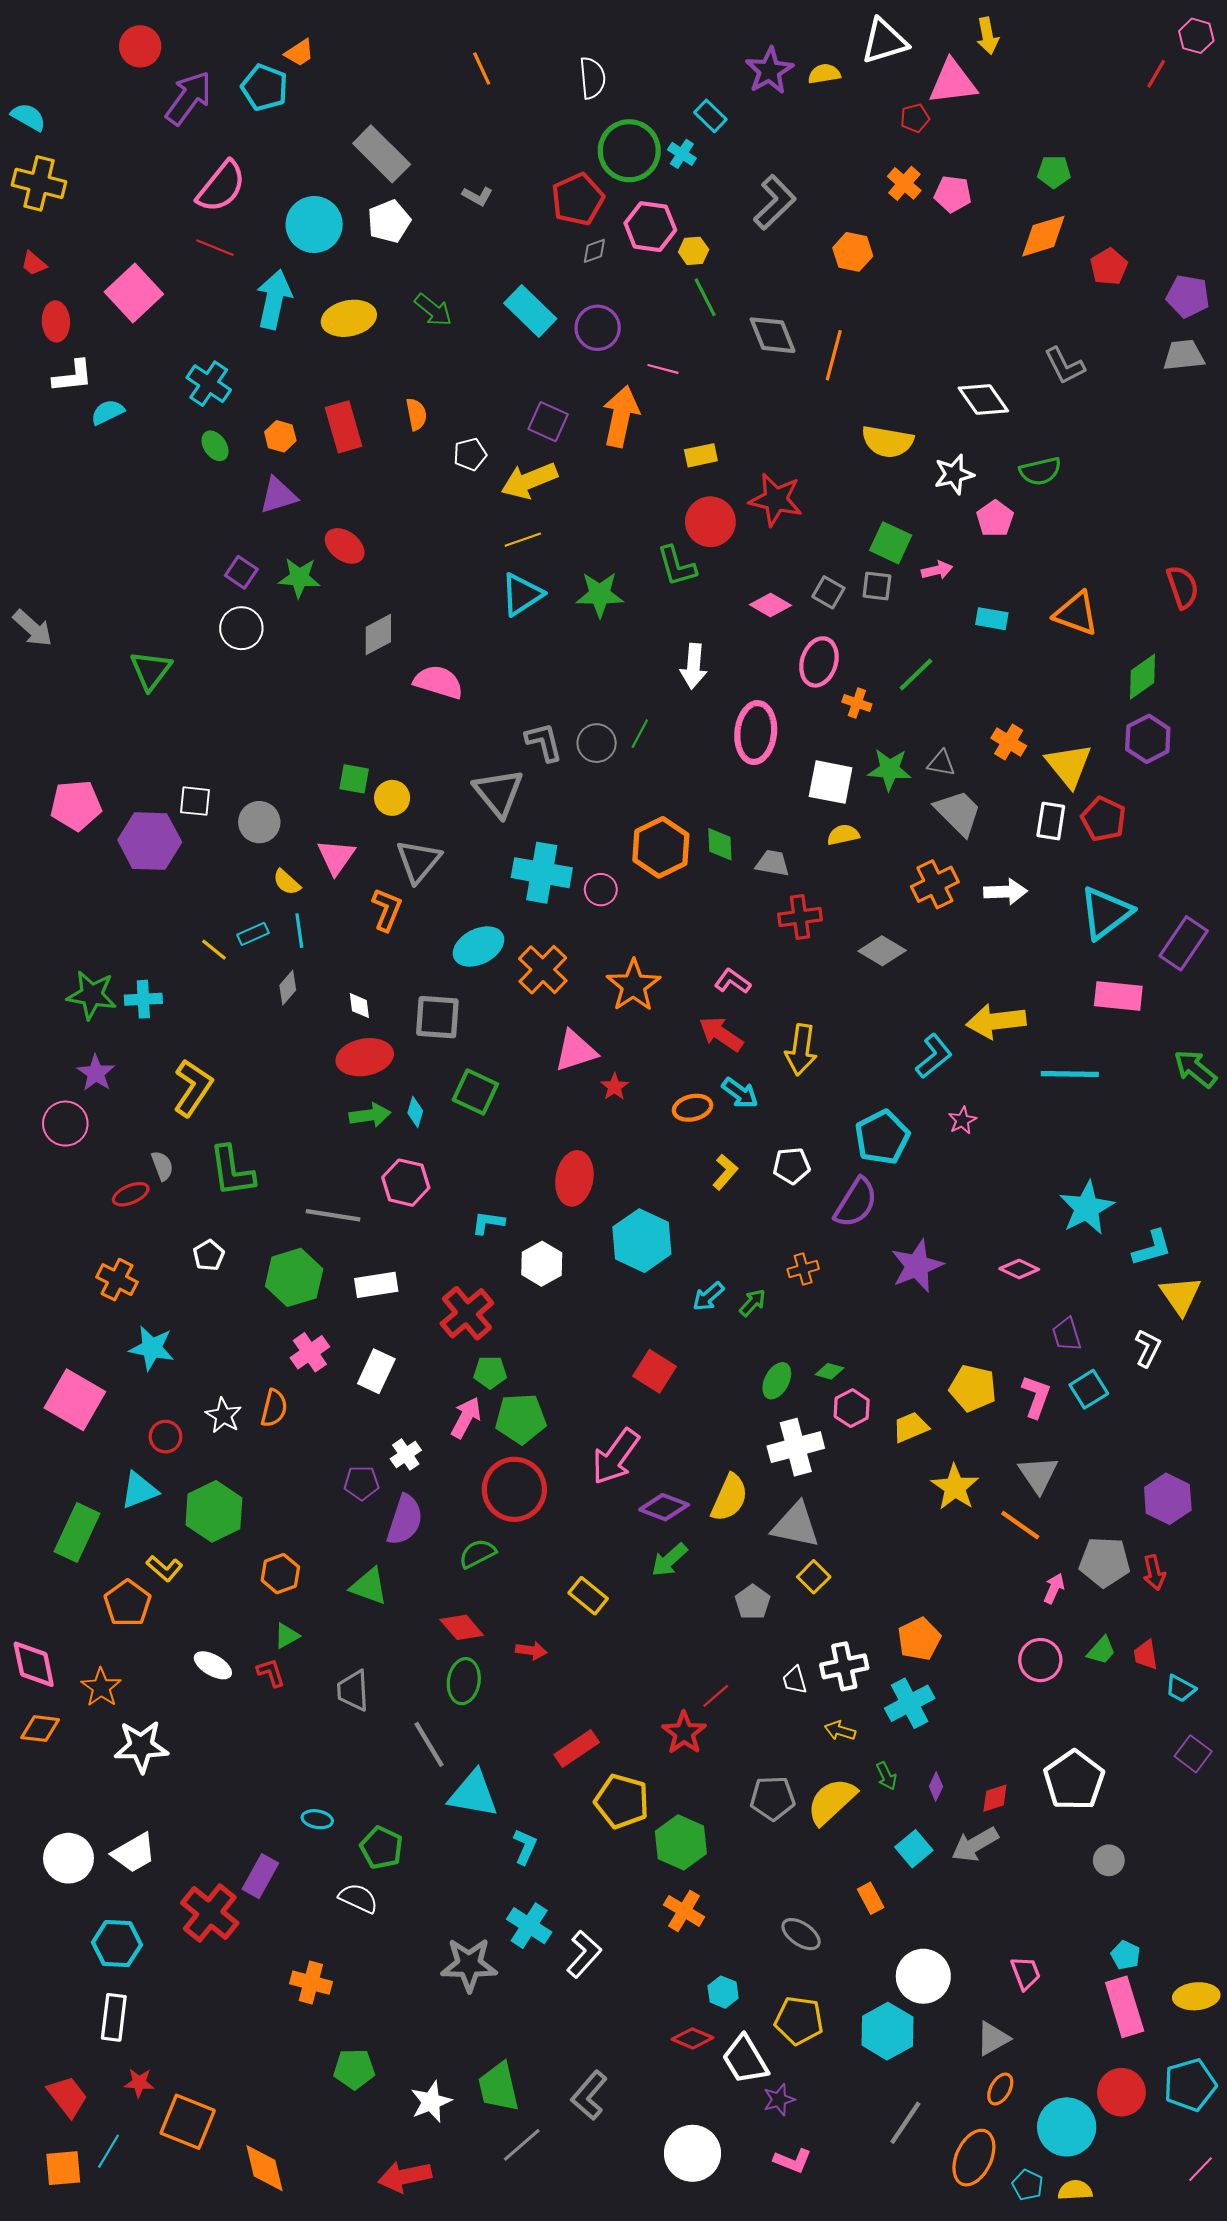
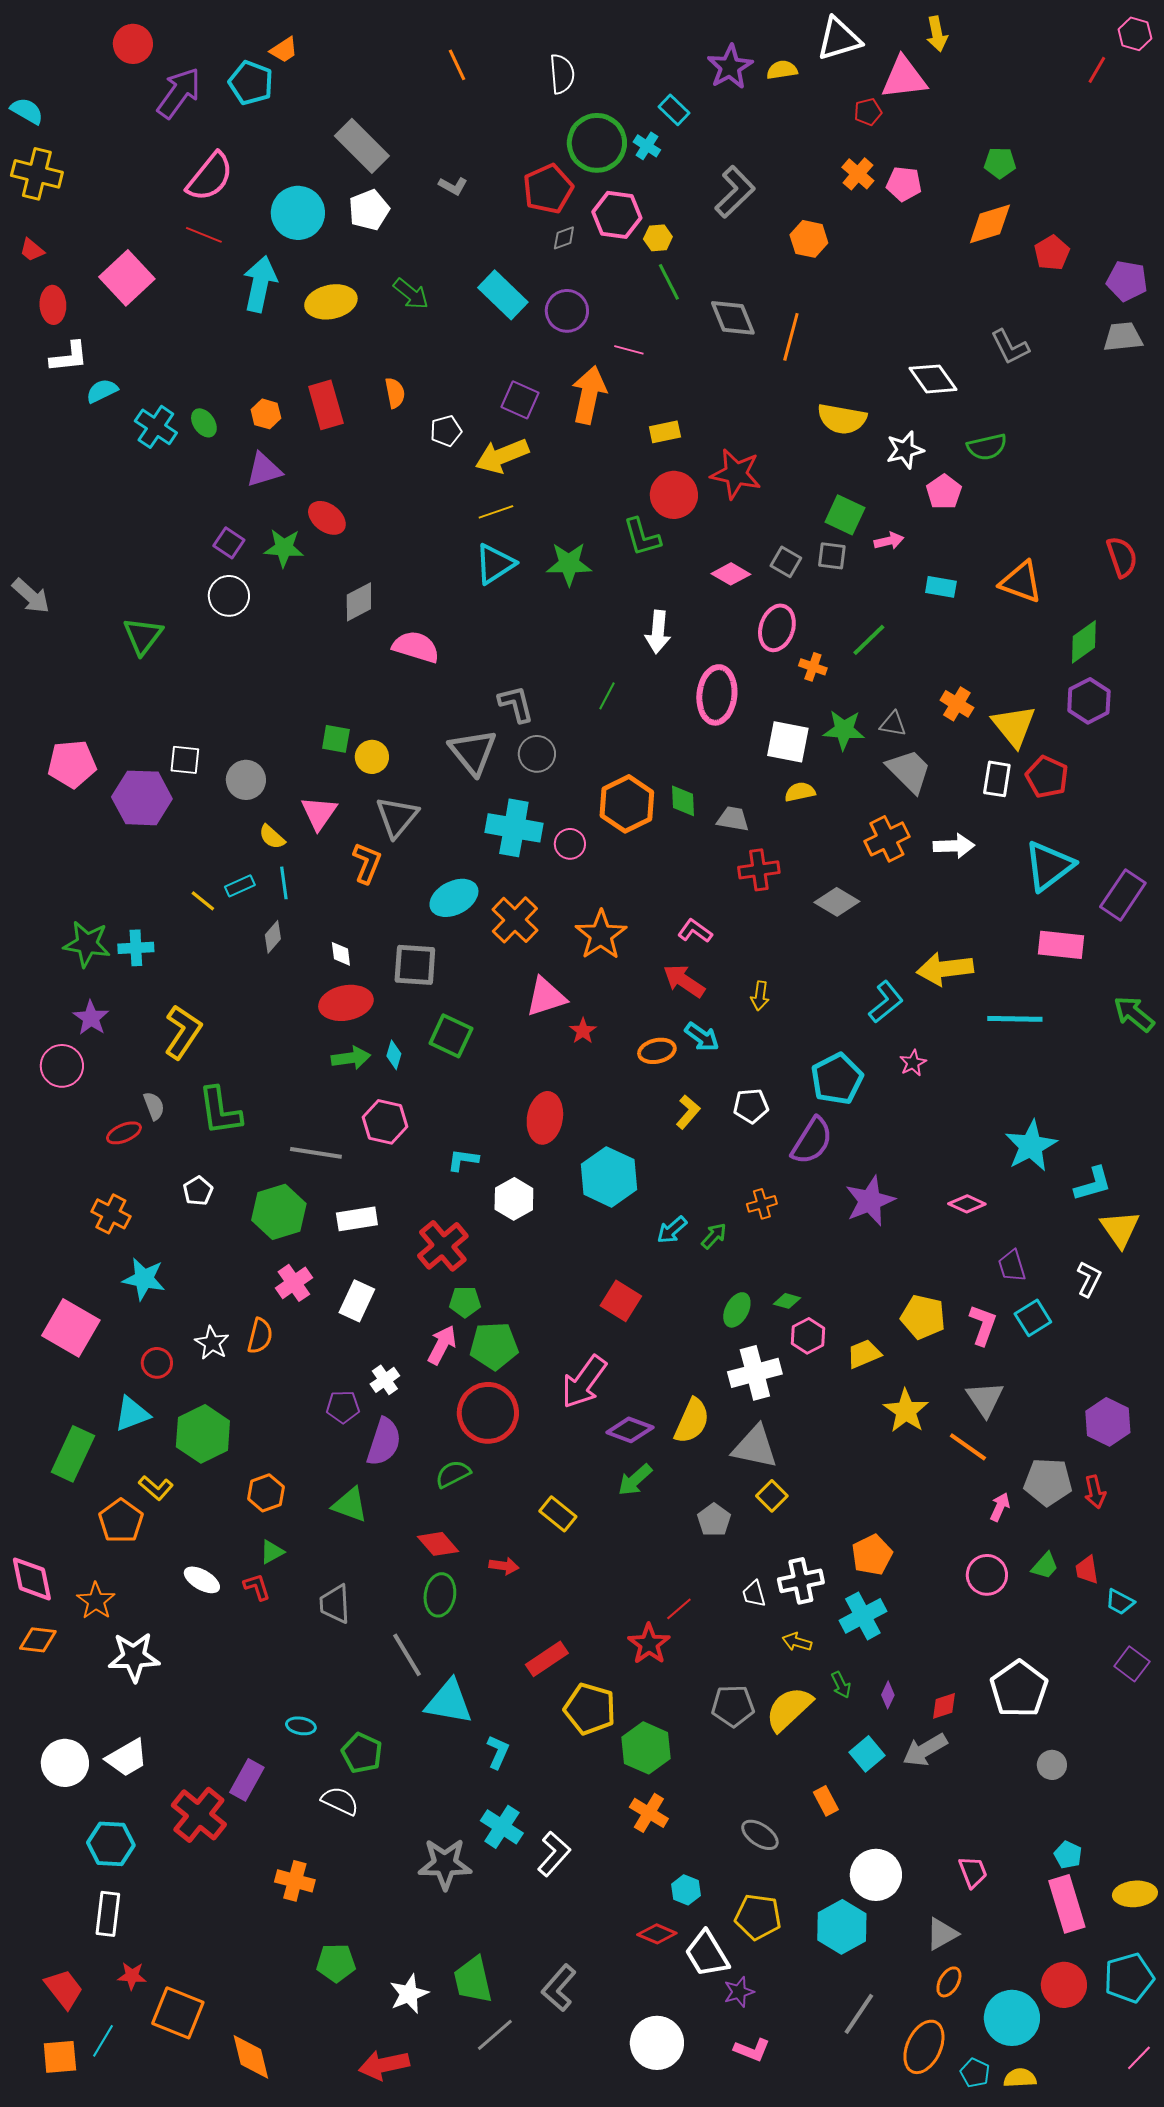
cyan cross: (209, 384) -> (156, 427), moved
gray circle: (597, 743) -> (537, 754), moved
yellow arrow: (801, 1050) -> (760, 996), size x0.6

